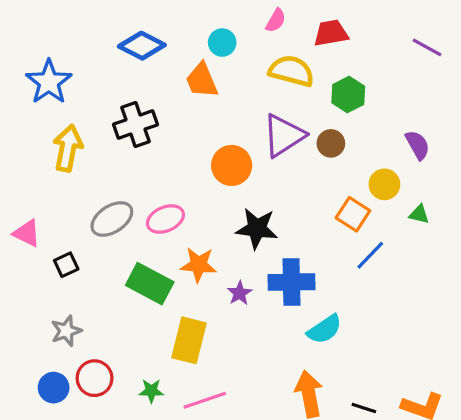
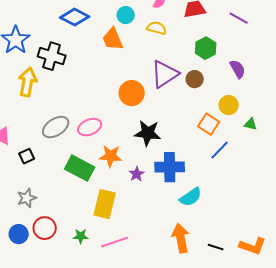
purple line: (427, 47) -> (239, 18), moved
yellow semicircle: (291, 71) -> (157, 28), moved, size x0.7
black cross: (136, 124) -> (52, 56), moved, turned 36
purple semicircle: (418, 145) -> (238, 69), moved

